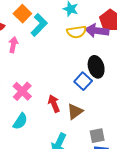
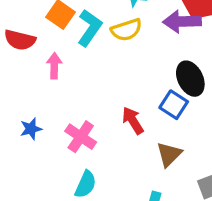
yellow semicircle: (77, 32) -> (126, 30), moved
red arrow: (54, 104) -> (133, 120), moved

